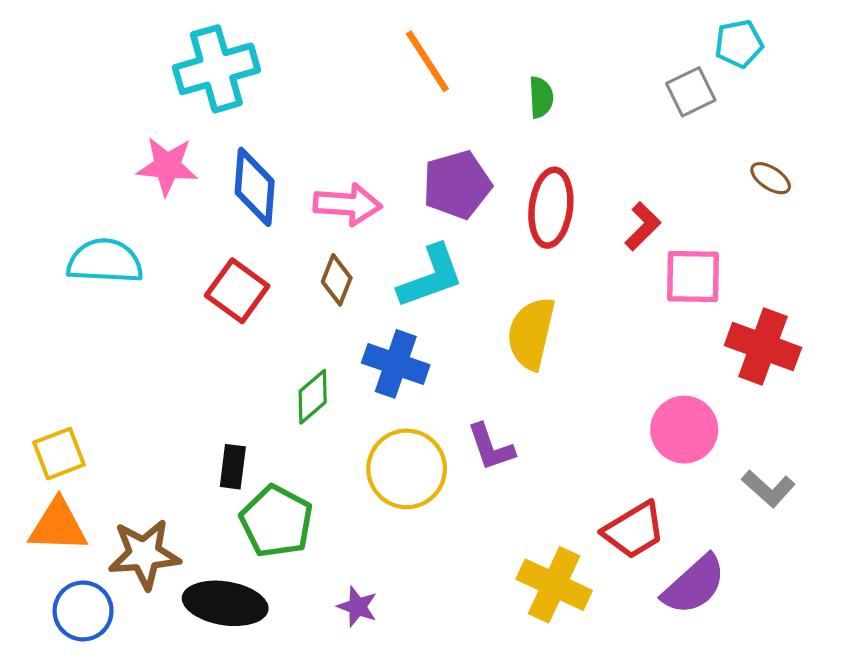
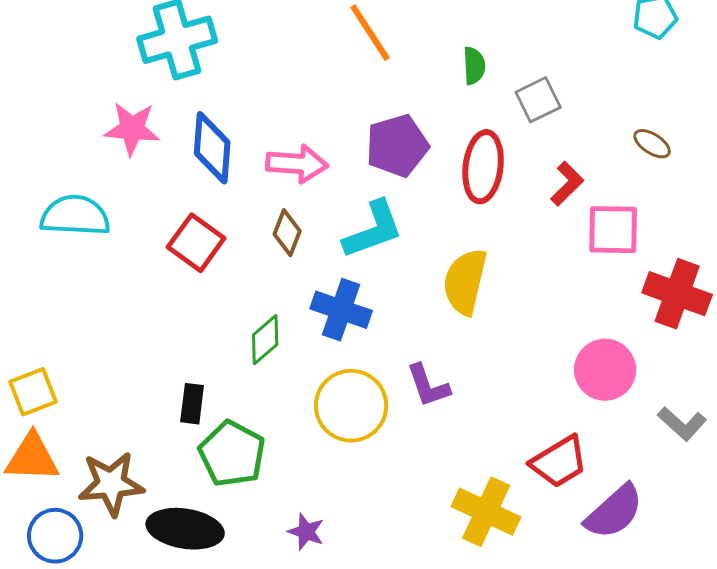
gray square: (691, 92) -> (538, 100), moved
brown ellipse: (771, 178) -> (652, 144), moved

